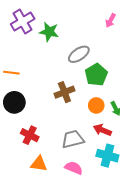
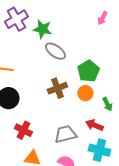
gray ellipse: (79, 54) -> (55, 51), moved, turned 70
orange circle: (96, 105) -> (85, 93), moved

